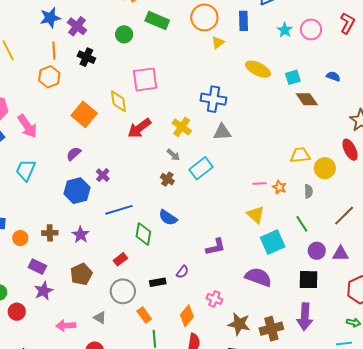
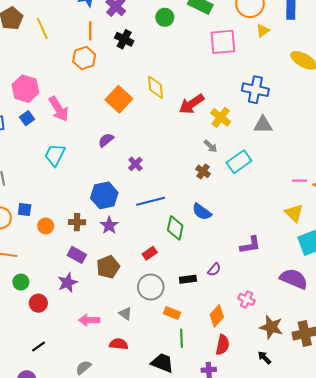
pink square: (145, 79) -> (223, 42), moved
red arrow: (139, 128) -> (191, 104), moved
blue hexagon: (77, 191) -> (104, 195), moved
purple rectangle: (37, 267) -> (77, 255), moved
orange rectangle: (144, 315) -> (172, 313), turned -35

